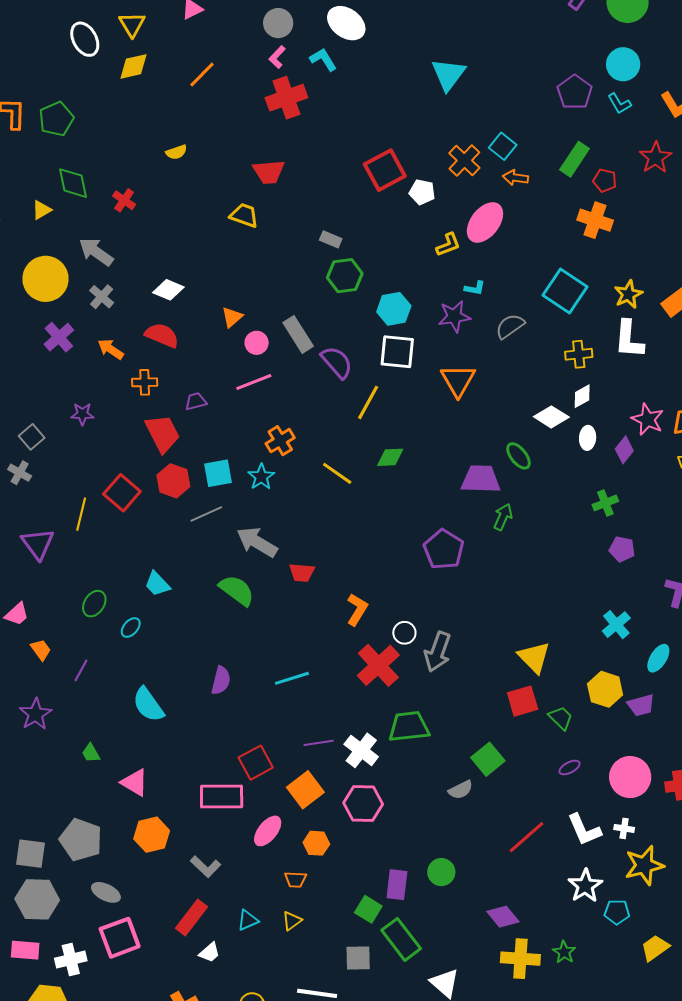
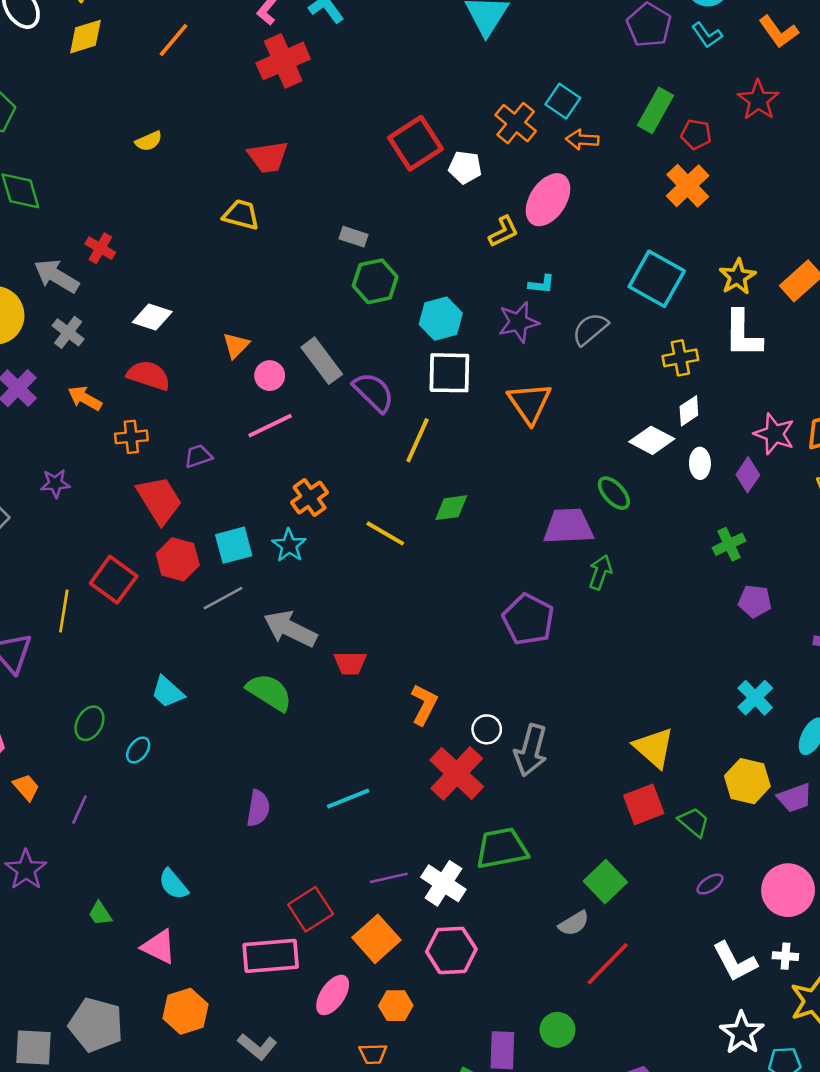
red cross: (124, 200) -> (100, 248), moved
orange cross: (595, 220) -> (688, 186), turned 32
cyan semicircle: (148, 705) -> (173, 884), moved, size x0.7
red line: (526, 837) -> (608, 964), moved

